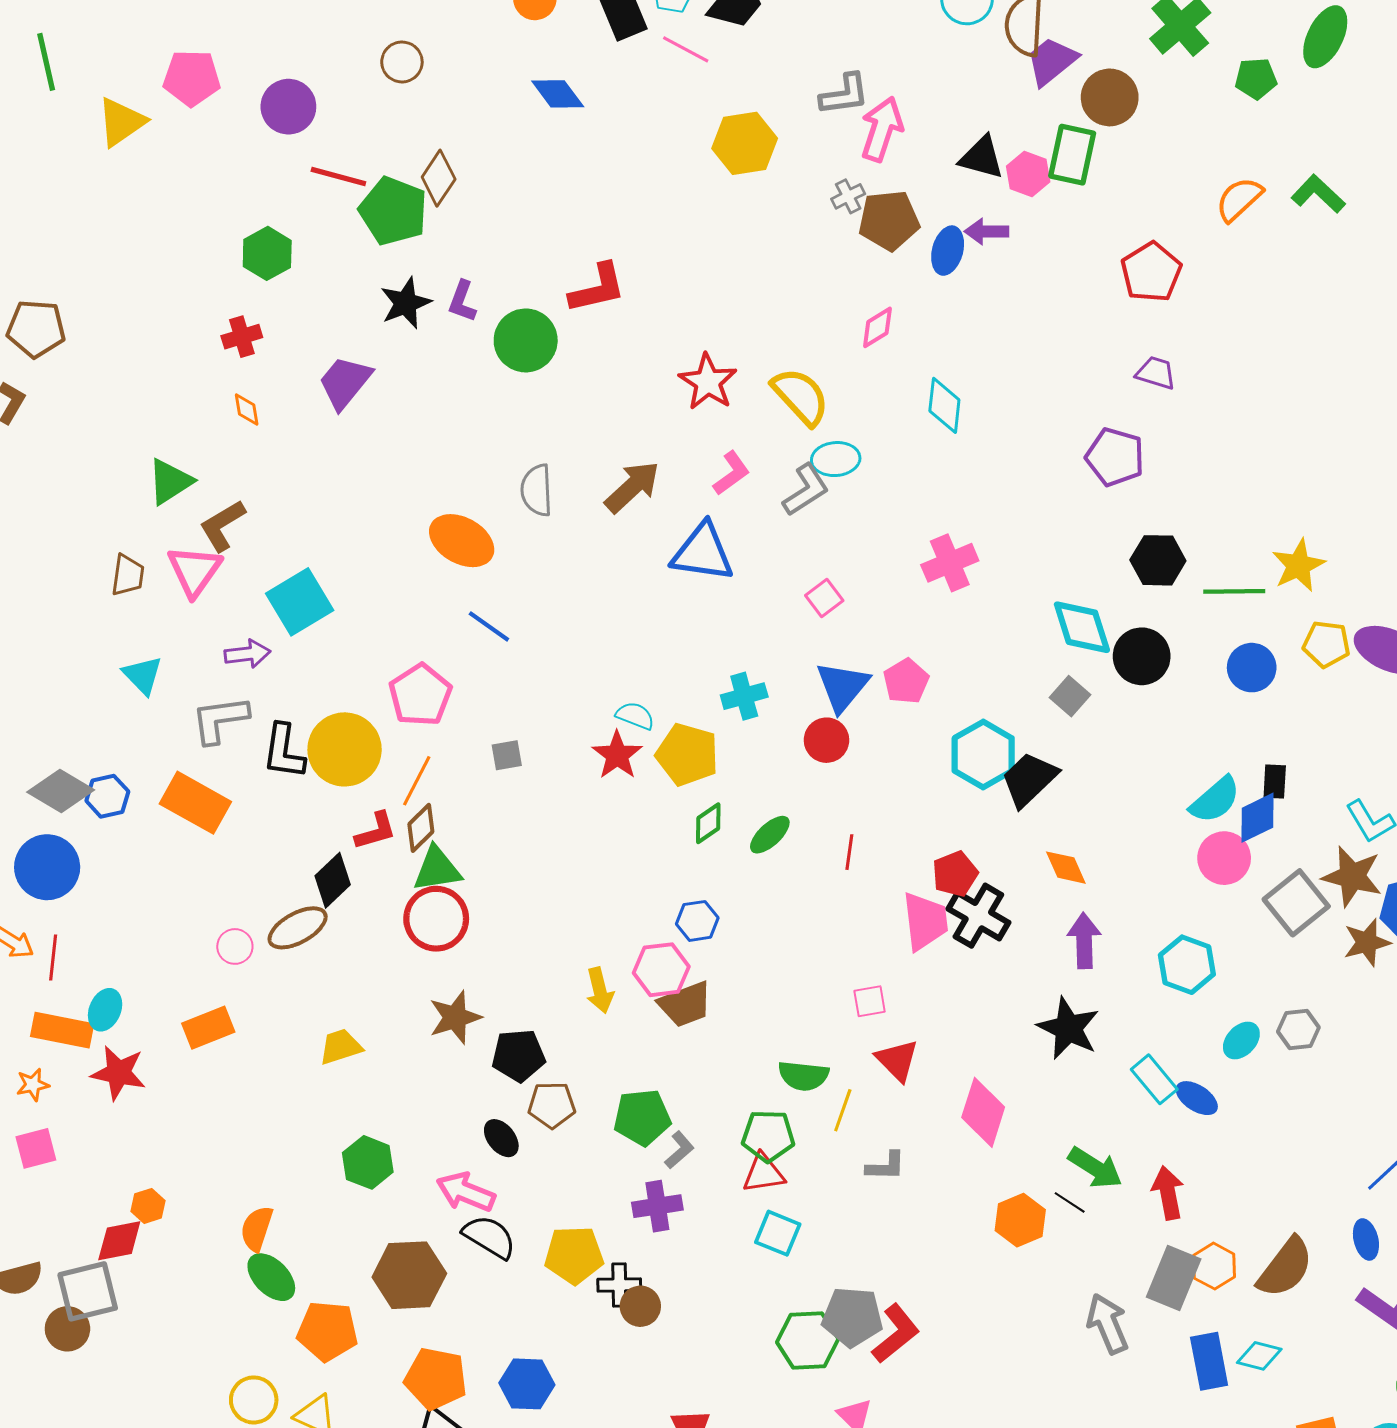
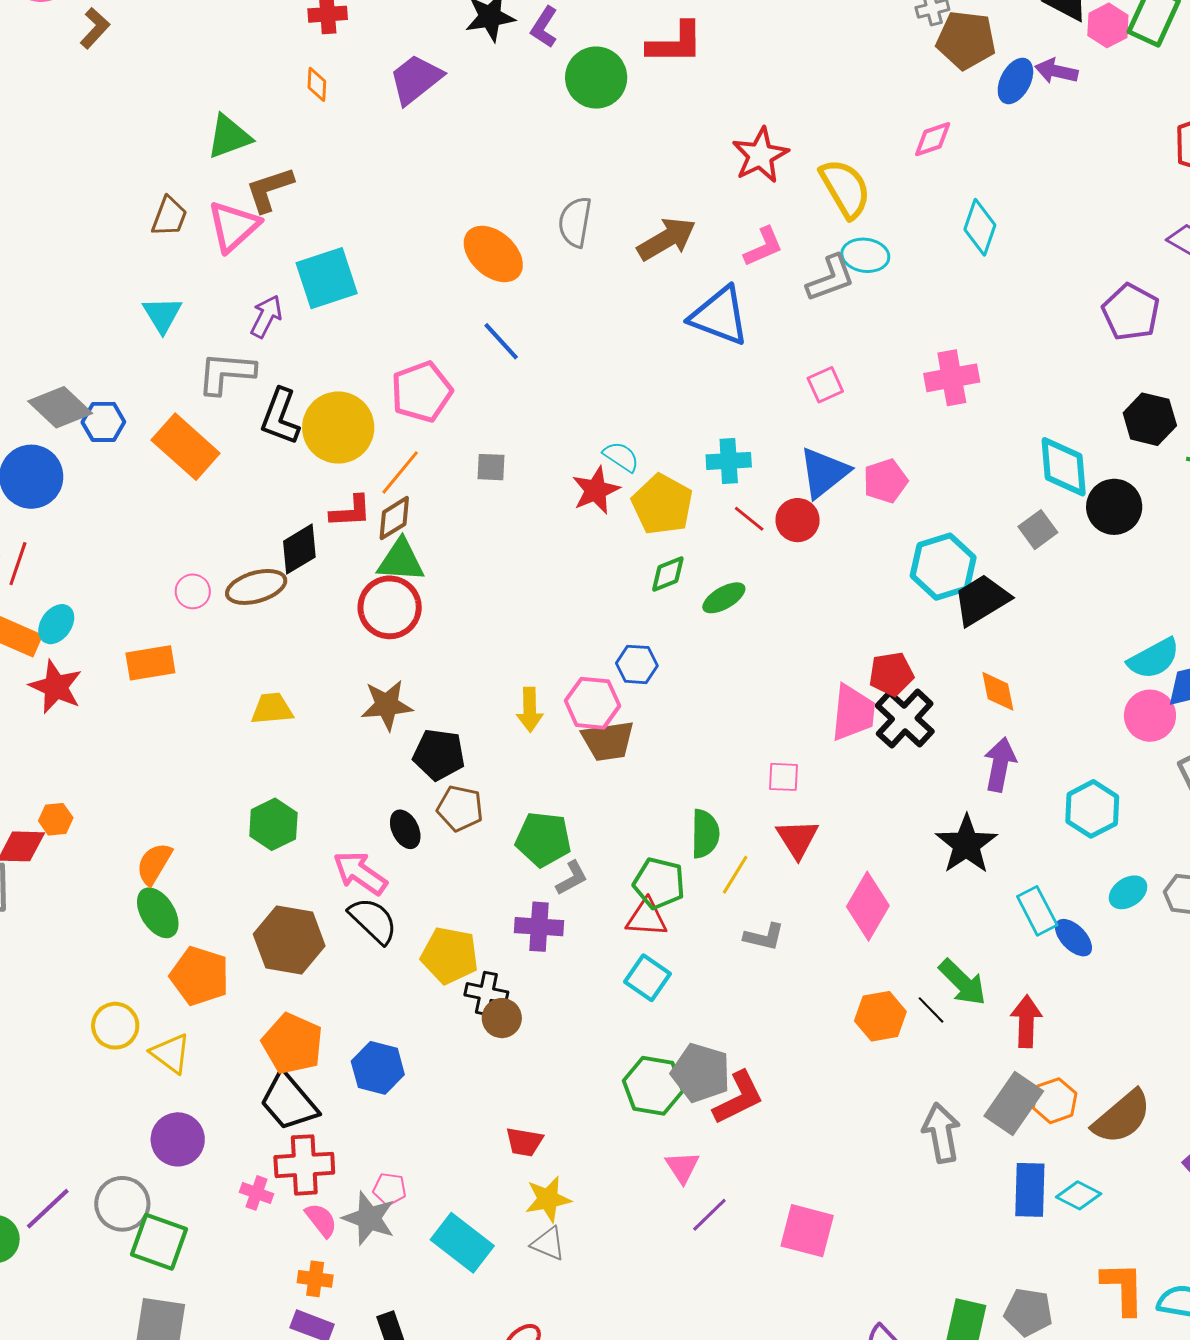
purple arrow: (247, 654) -> (266, 316), turned -69
red line: (849, 852) -> (749, 519), moved, turned -72
green semicircle: (803, 1076) -> (705, 834), turned -108

